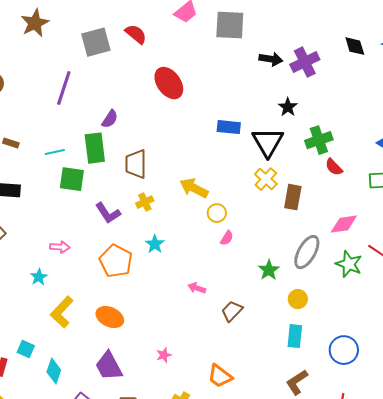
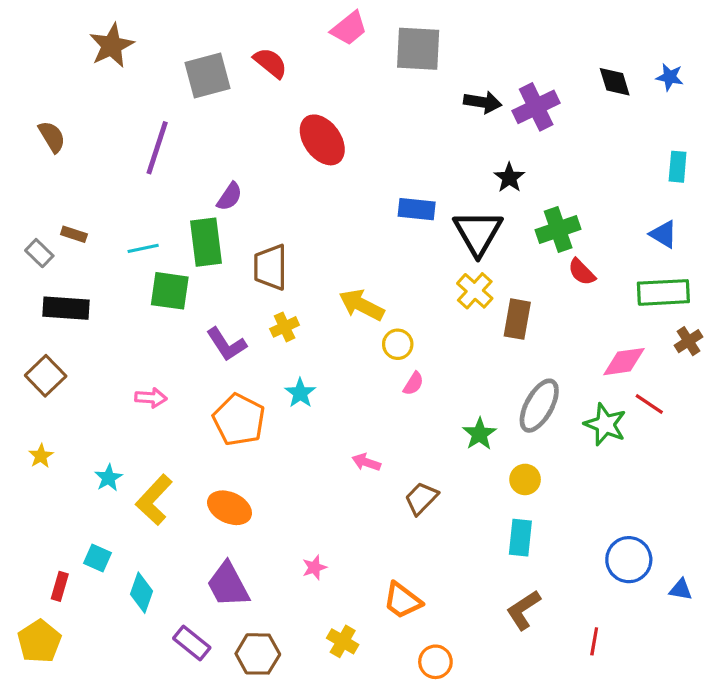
pink diamond: (344, 224) -> (624, 362), moved
cyan star: (39, 277) -> (108, 478), moved
blue circle: (344, 350) -> (629, 560), moved

